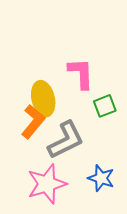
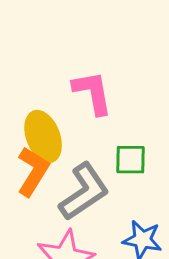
green square: (105, 106) -> (131, 160), moved, turned 30

